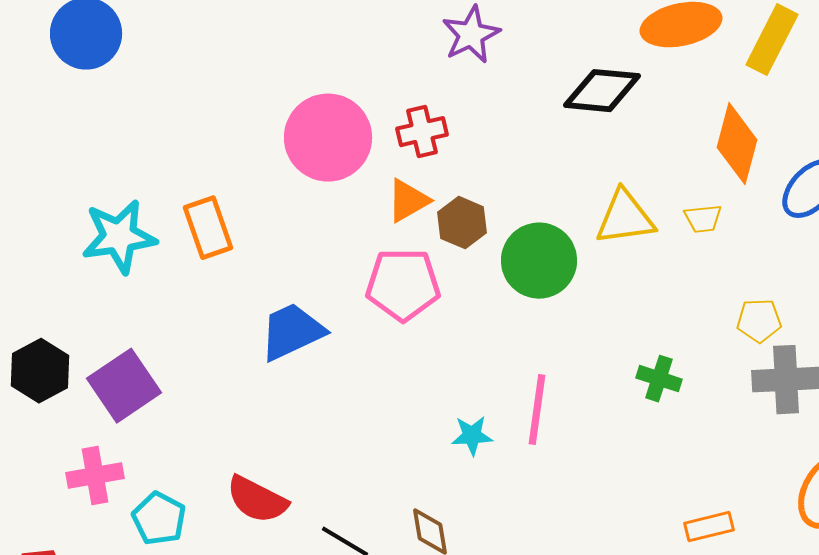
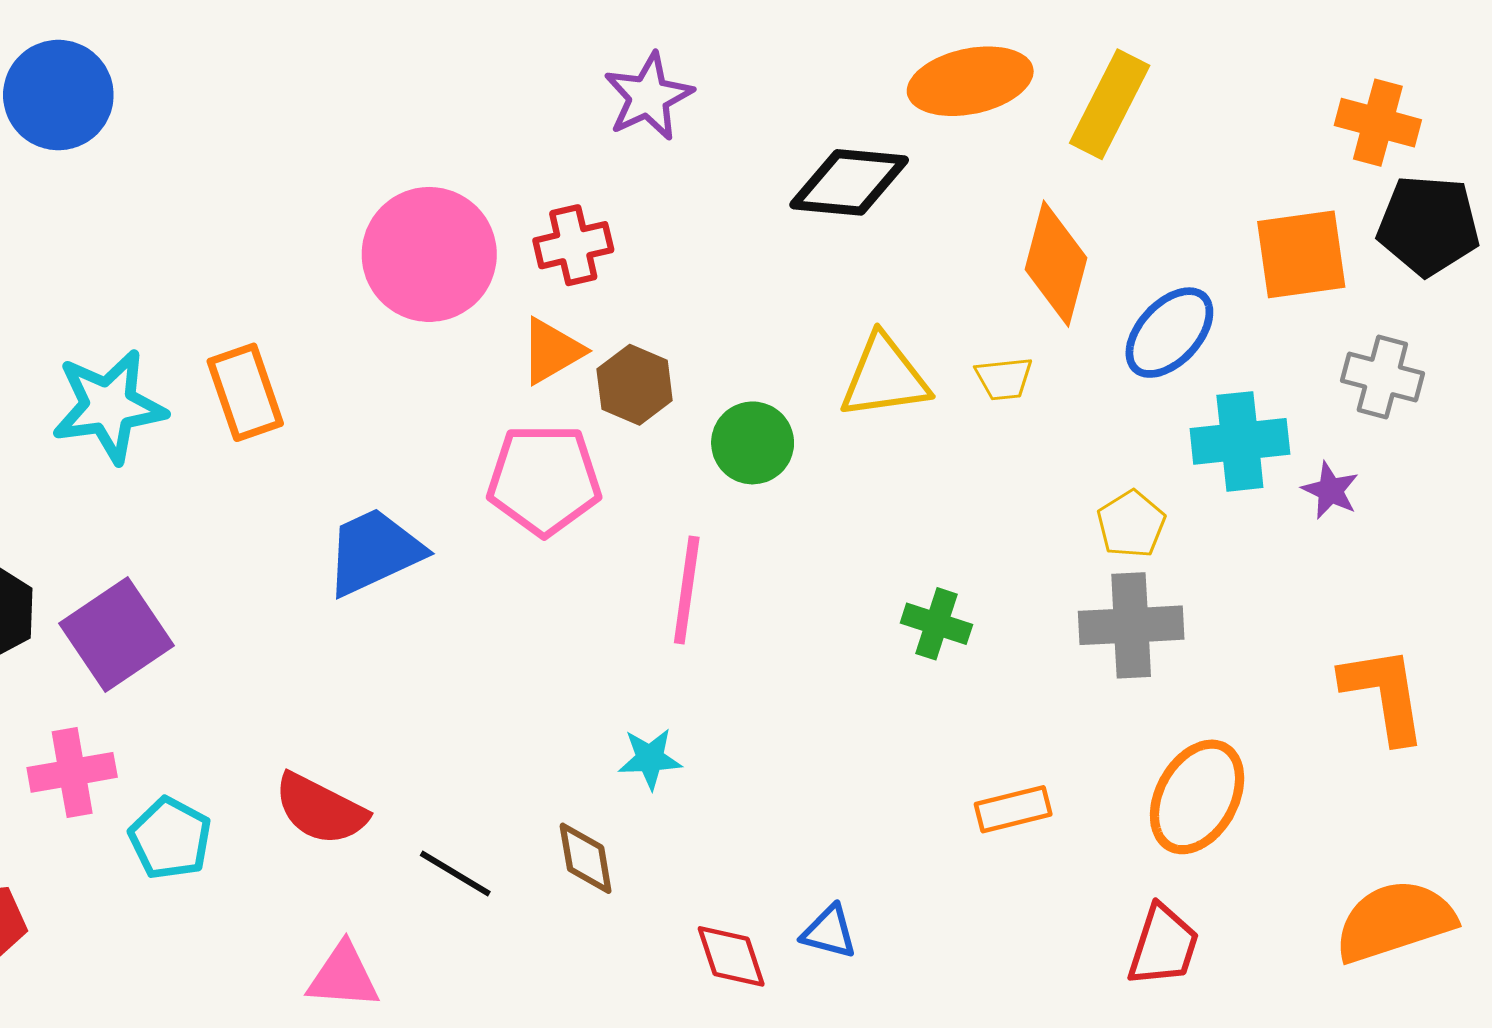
green circle: (539, 261) -> (753, 443), size x0.7
yellow pentagon: (759, 321) -> (1131, 524), moved, turned -30
pink line: (537, 410) -> (687, 590), moved
cyan star: (472, 436) -> (650, 759), moved
orange rectangle: (709, 527) -> (1013, 809), moved

